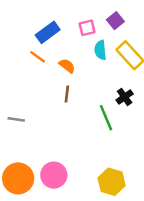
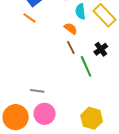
orange semicircle: (67, 66) -> (71, 29), moved
brown line: (67, 94) -> (71, 48), moved, turned -32
gray line: (16, 119) -> (37, 91), moved

